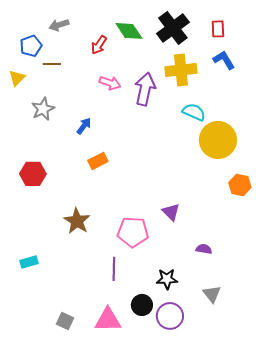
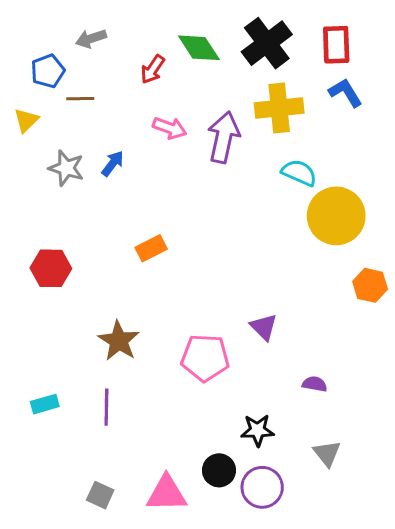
red rectangle: (218, 29) -> (336, 45), size x1.4
gray star: (43, 109) -> (66, 168), turned -30
blue arrow: (84, 126) -> (113, 163), moved
purple line: (114, 269) -> (106, 407), moved

